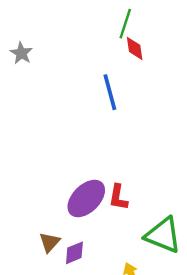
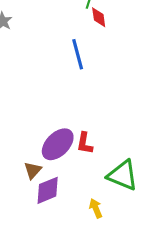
brown triangle: (50, 242) -> (33, 170), moved
purple diamond: (74, 253) -> (48, 190), size x1.4

